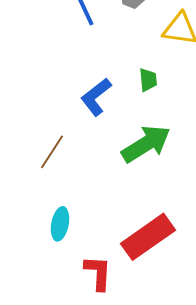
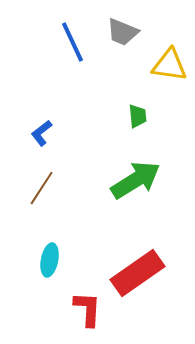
blue L-shape: (96, 97) -> (42, 133), moved, size x0.7

